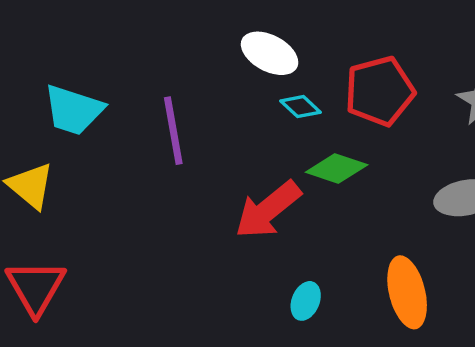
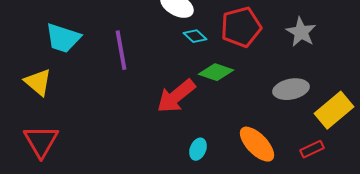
orange ellipse: (407, 292) -> (257, 144), turned -30

